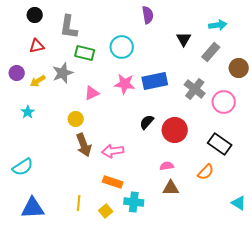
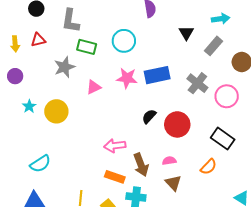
purple circle: (17, 73) -> (15, 76), moved
yellow arrow: (38, 81) -> (15, 44), moved, turned -63
yellow circle: (76, 119) -> (56, 111), moved, size x1.5
brown arrow: (84, 145) -> (141, 165), moved
cyan semicircle: (23, 167) -> (40, 164), moved
brown triangle: (171, 188) -> (173, 183), turned 48

